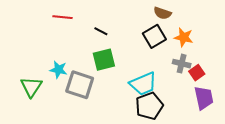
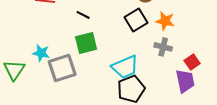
red square: (197, 73) -> (192, 62), moved
gray square: (80, 85) -> (62, 68), turned -36

